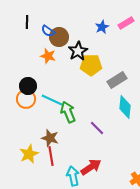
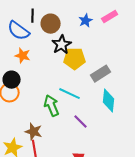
black line: (27, 22) -> (33, 16), moved
blue semicircle: (48, 31) -> (19, 31), moved, size x1.6
brown circle: (59, 37) -> (51, 24), moved
orange star: (48, 56) -> (23, 56), moved
cyan line: (52, 100) -> (70, 94), moved

